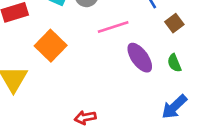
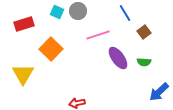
green semicircle: (174, 63) -> (144, 62), turned -64
blue arrow: (174, 107) -> (159, 92), moved

